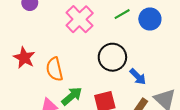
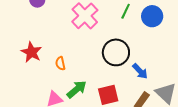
green line: (122, 14) -> (126, 11), turned -35
orange semicircle: (55, 69) -> (60, 63), size x0.6

